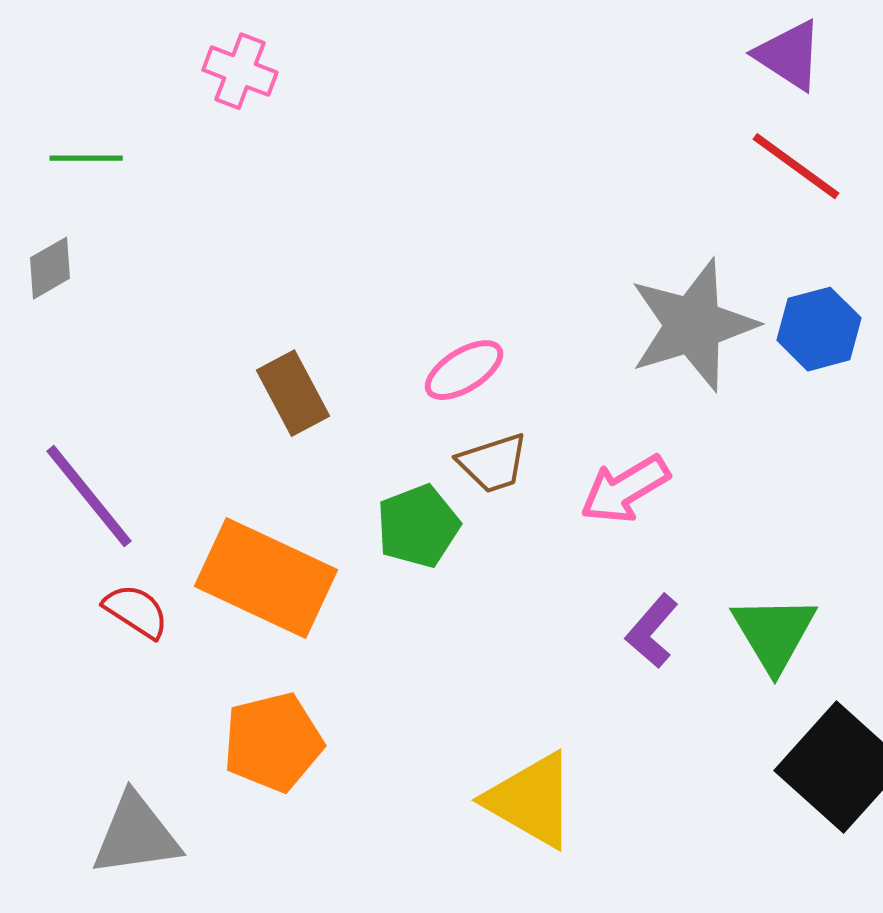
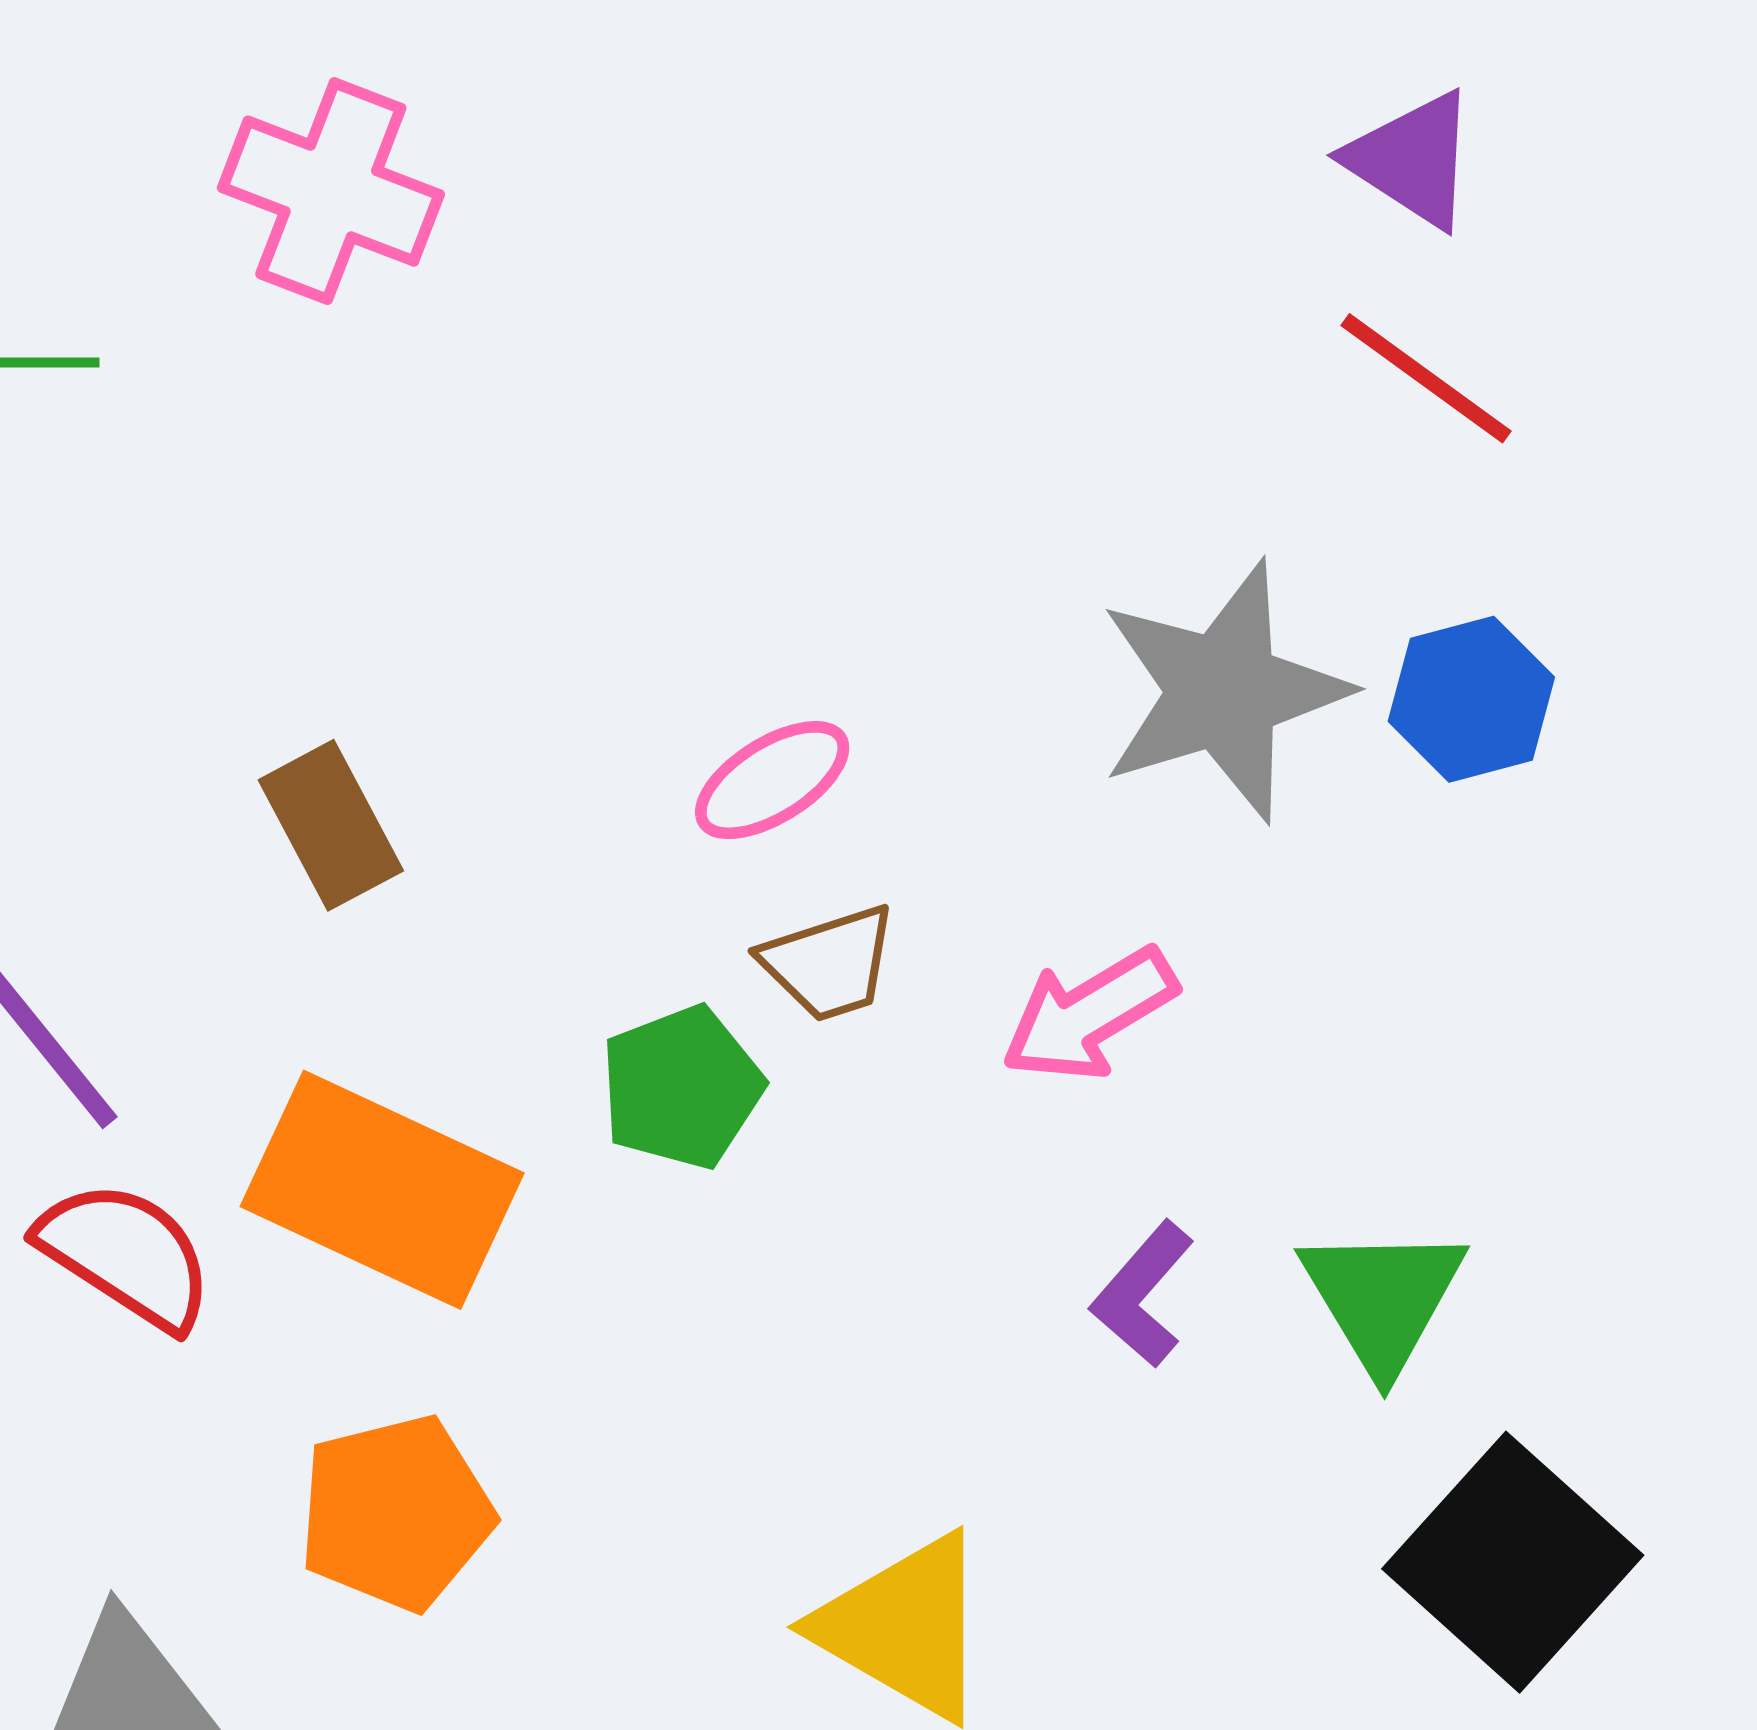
pink cross: (240, 71) -> (331, 191), size x1.5
brown rectangle: (293, 393) -> (331, 825), moved
red semicircle: (136, 611) -> (126, 1255), size x1.4

